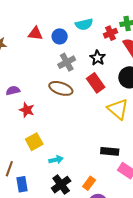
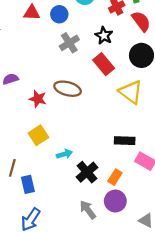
brown ellipse: (61, 88) -> (68, 89), moved
red star: (27, 110) -> (38, 99), moved
orange rectangle: (89, 183) -> (115, 177), moved
black cross: (61, 185) -> (87, 172), moved

